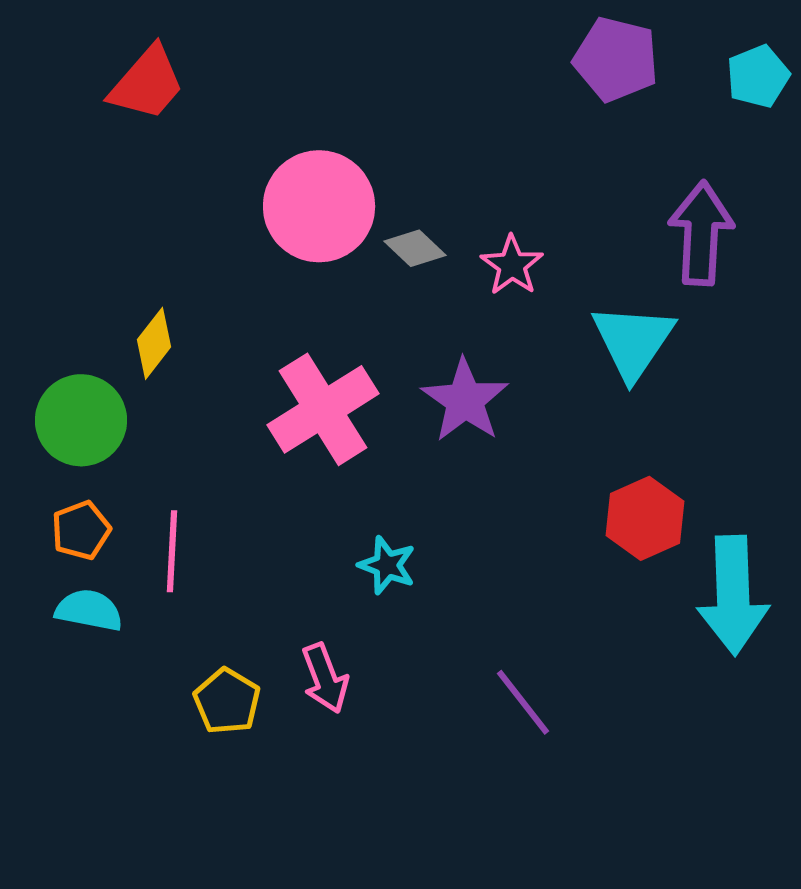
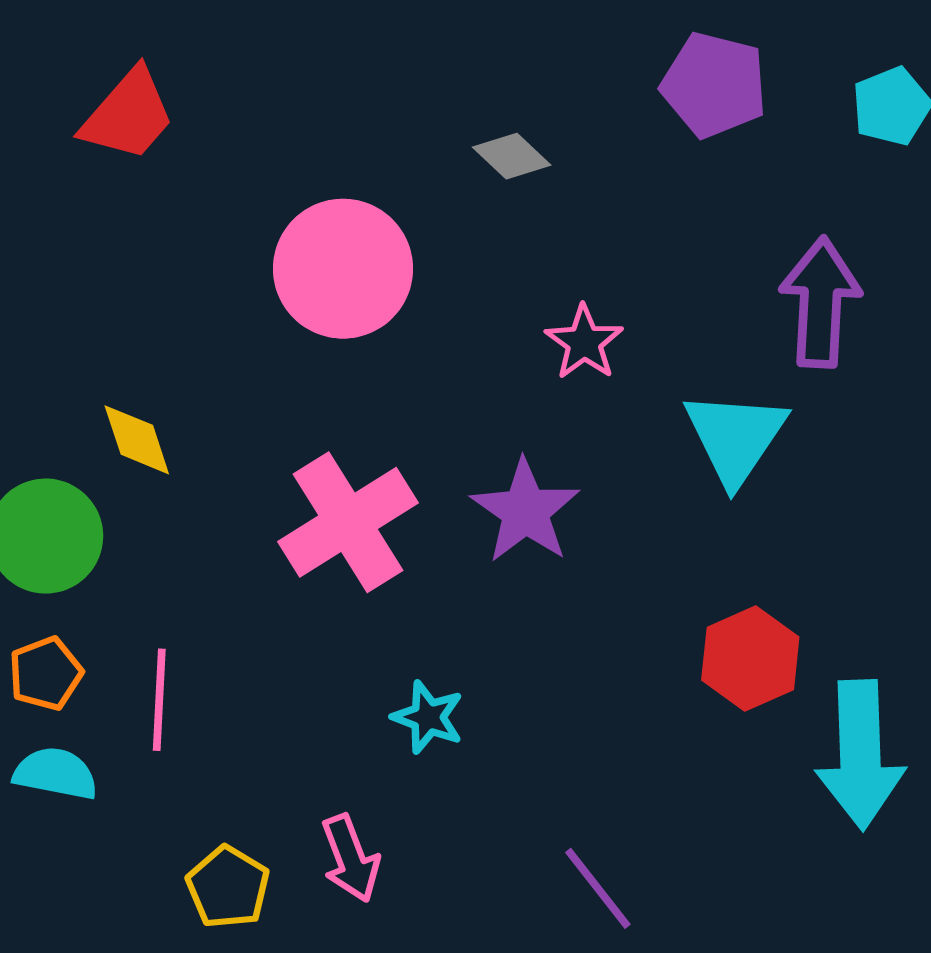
gray diamond: (415, 248) -> (512, 156), moved
yellow diamond: (154, 343) -> (137, 440), turned -56

